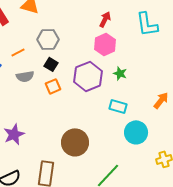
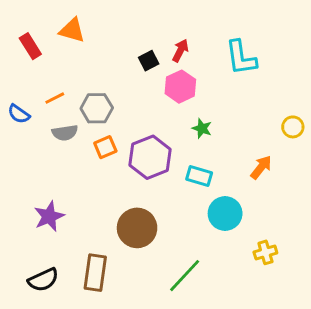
gray hexagon: (48, 39) -> (97, 108), moved
black square: (51, 64) -> (149, 61), moved, turned 32
purple hexagon: (88, 76) -> (150, 157), moved

